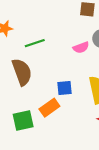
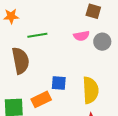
pink semicircle: (81, 47) -> (81, 36), moved

